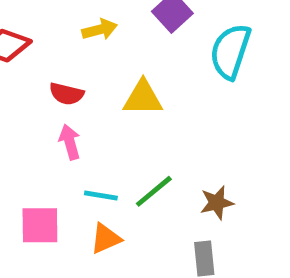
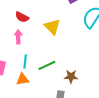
yellow triangle: (143, 98) -> (52, 27), turned 30
cyan line: (101, 195) -> (25, 61), turned 72

